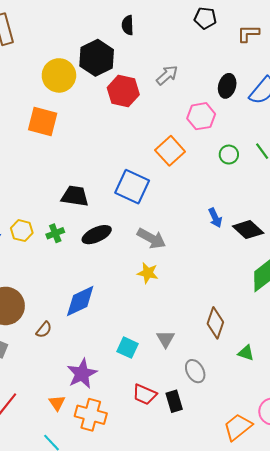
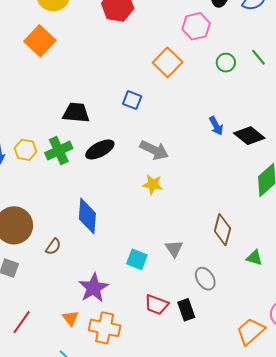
orange square: (43, 122) -> (40, 41), turned 32
blue square: (132, 187) -> (132, 100), size x0.6
green cross: (55, 233) -> (59, 151), size x1.5
blue diamond: (80, 301) -> (87, 216), turned -57

